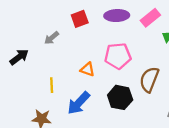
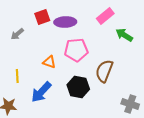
purple ellipse: (117, 16) -> (65, 22), moved

